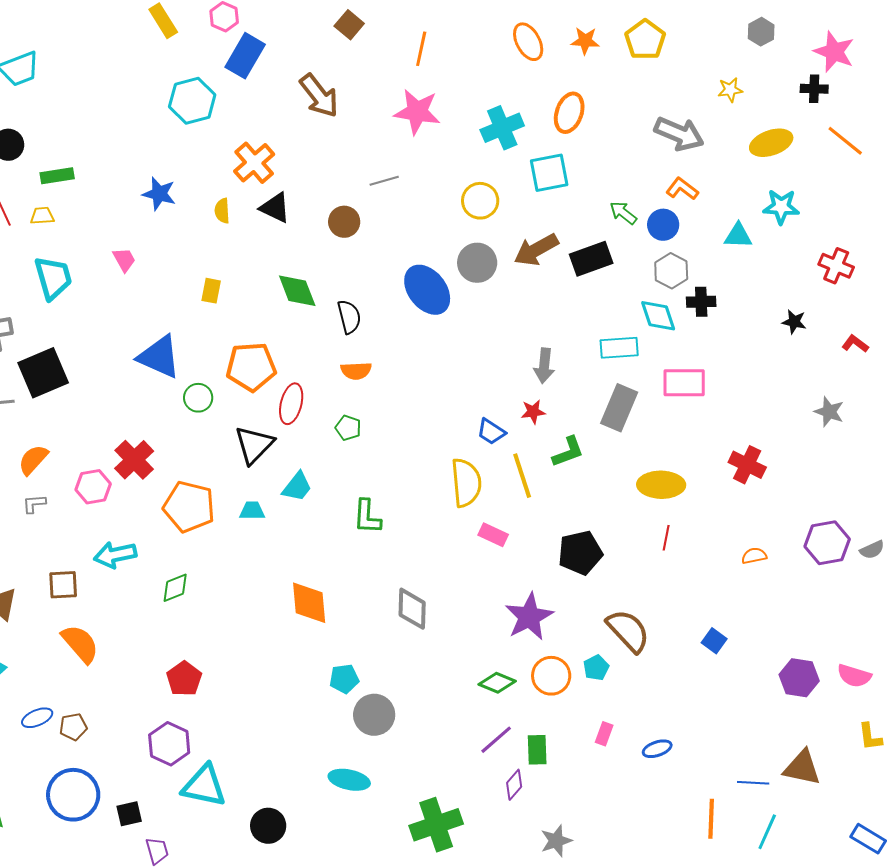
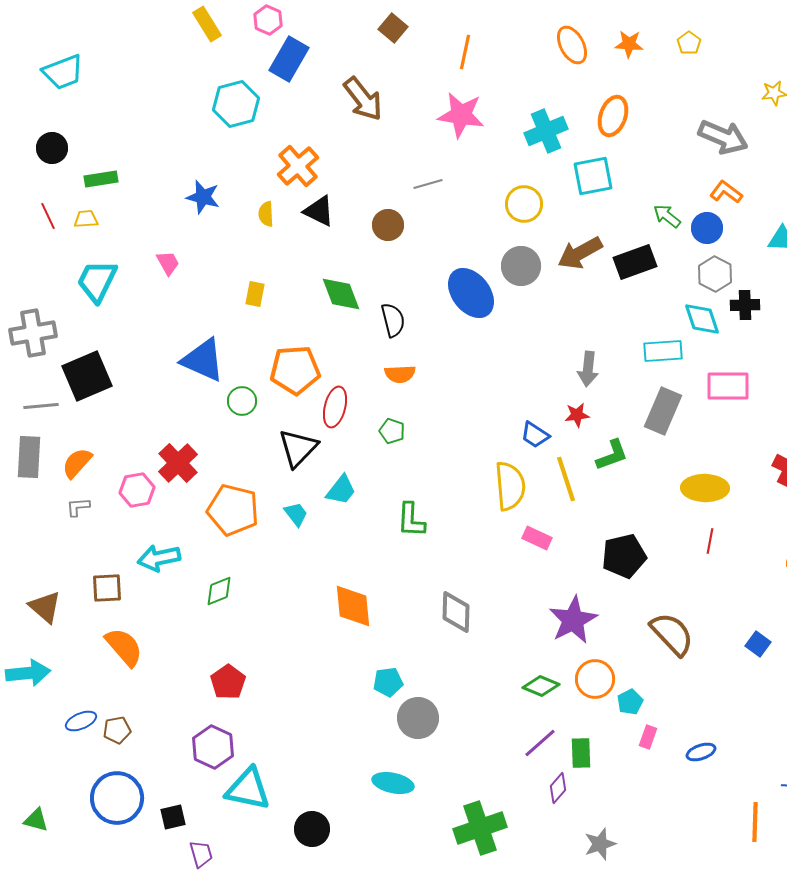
yellow pentagon: (645, 40) -> (689, 43), size x0.6
cyan trapezoid: (53, 278) -> (97, 281), turned -138
cyan trapezoid: (252, 511) -> (296, 514), turned 52
cyan pentagon: (596, 668) -> (630, 702), moved

